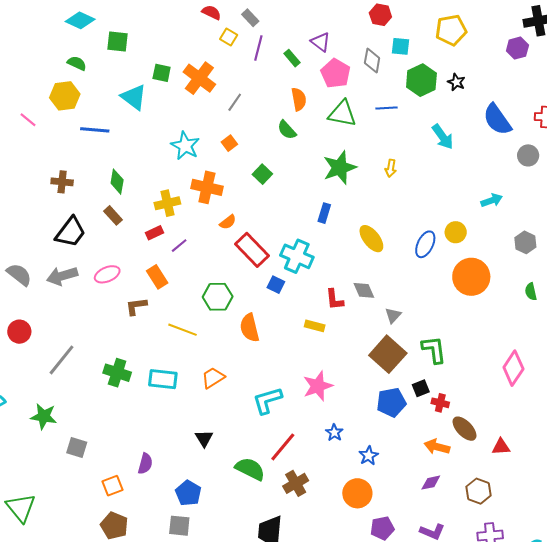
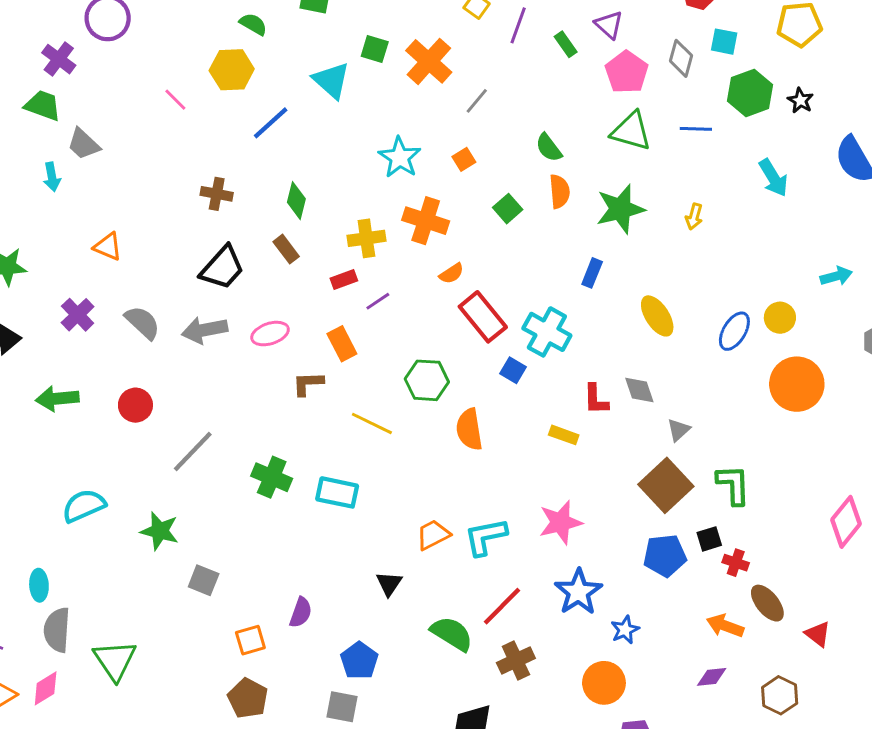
orange semicircle: (299, 99) -> (560, 191), moved
blue line: (95, 130) -> (271, 123), turned -52
orange trapezoid: (213, 378) -> (433, 535), moved
blue star: (334, 433) -> (578, 592), size x1.8
red triangle: (501, 447) -> (818, 634), turned 36

